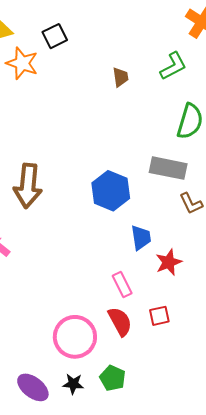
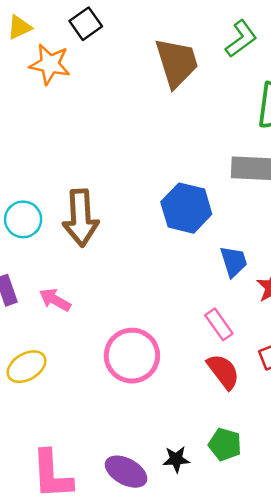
brown trapezoid: (120, 77) -> (177, 63), size x2.0
pink circle: (75, 337) -> (132, 356), moved

